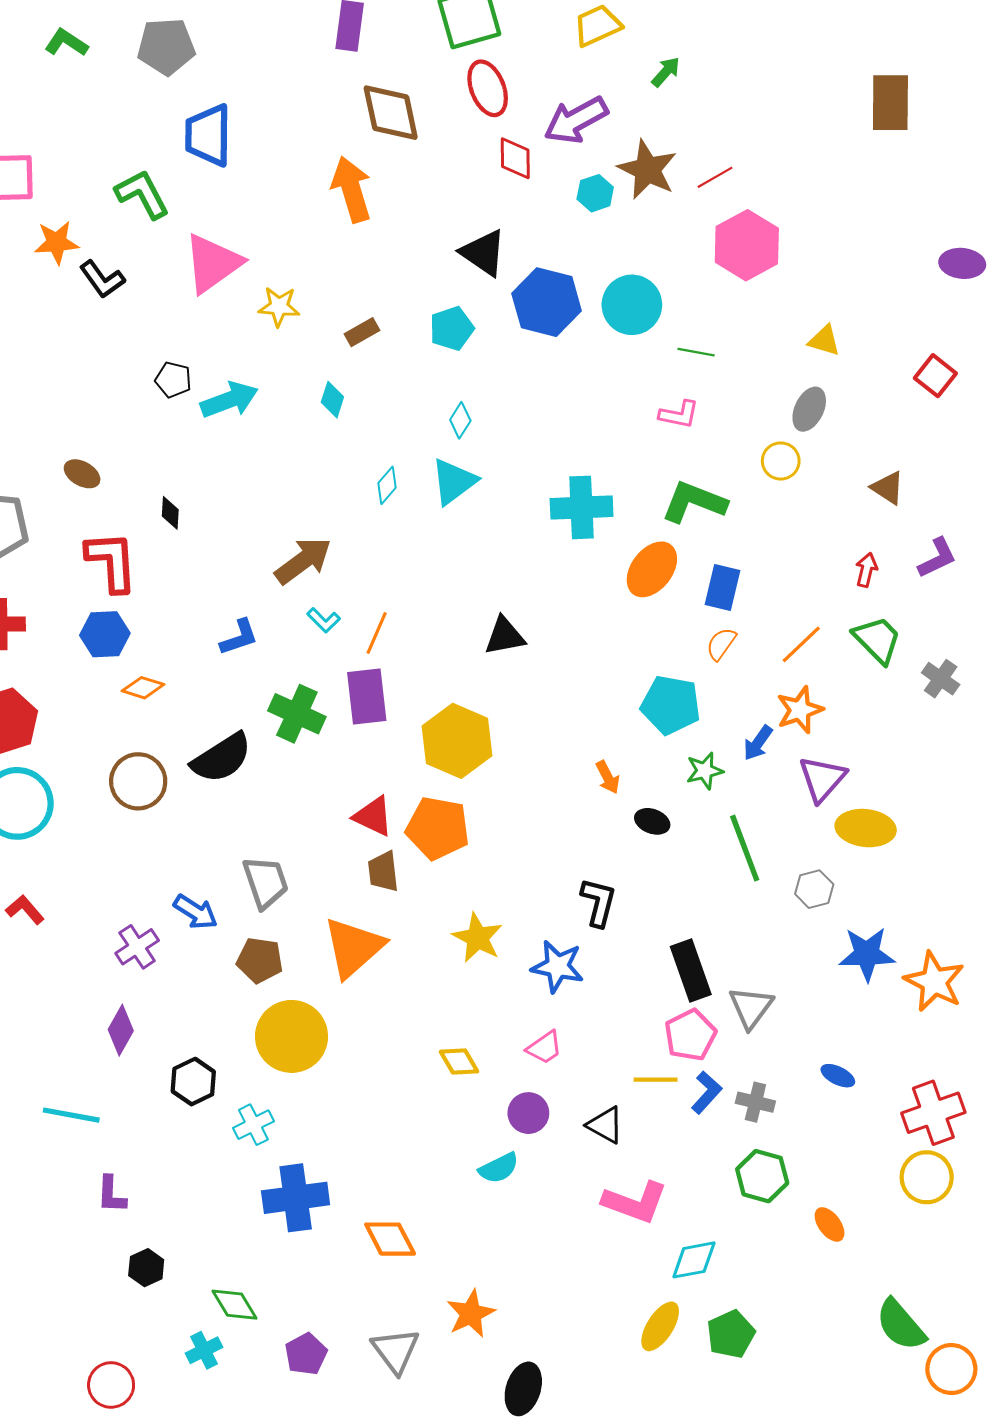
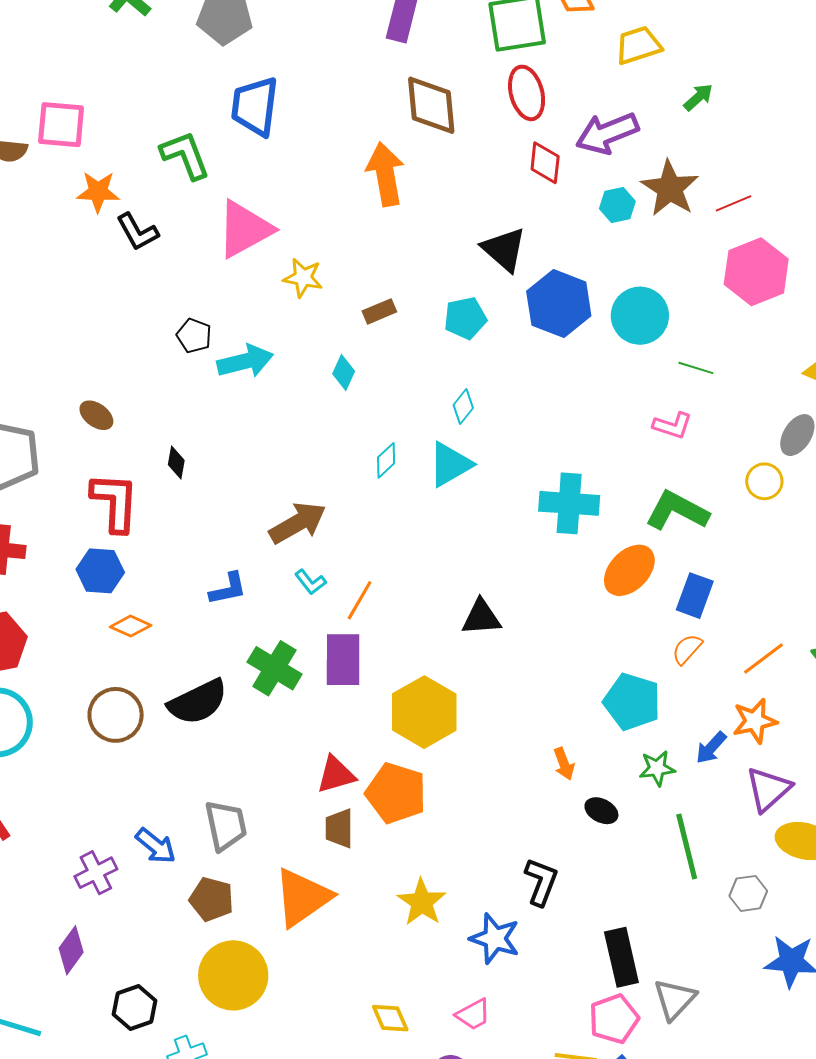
red triangle: (373, 816) -> (336, 775), turned -48

